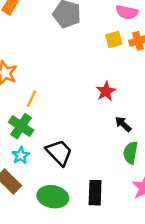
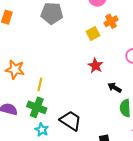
yellow square: (114, 39) -> (93, 34), moved

